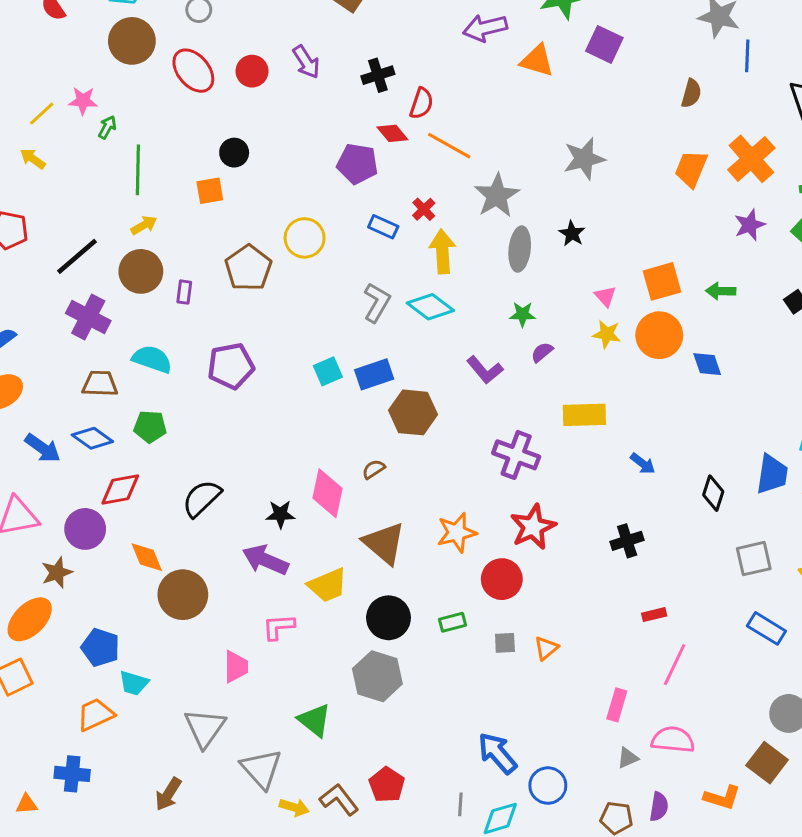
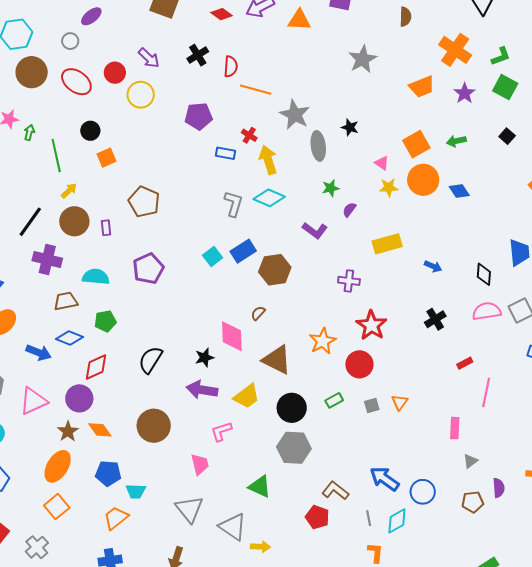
red diamond: (392, 133) -> (222, 14), moved
black circle: (234, 153) -> (90, 131), moved
gray star: (584, 159) -> (363, 59), moved
orange trapezoid: (691, 169) -> (422, 87), moved, turned -120
yellow circle: (305, 238) -> (141, 95), moved
purple cross: (516, 455) -> (349, 281), size x0.7
orange diamond: (147, 557) -> (100, 430), moved
pink semicircle: (673, 740) -> (487, 311), moved
brown L-shape: (339, 800) -> (335, 491), moved

